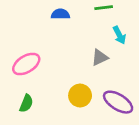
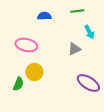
pink ellipse: (26, 64) -> (26, 45), moved, turned 45
yellow circle: (80, 95) -> (34, 72), moved

